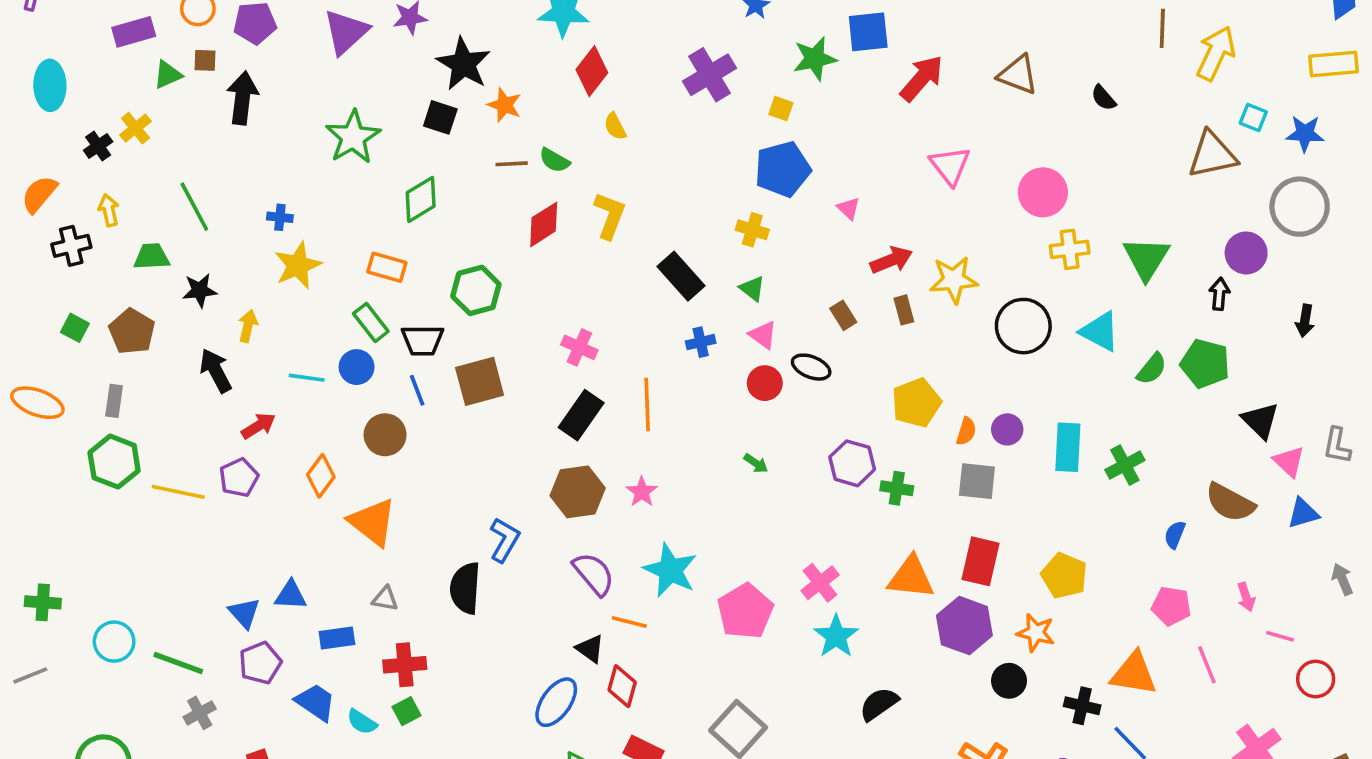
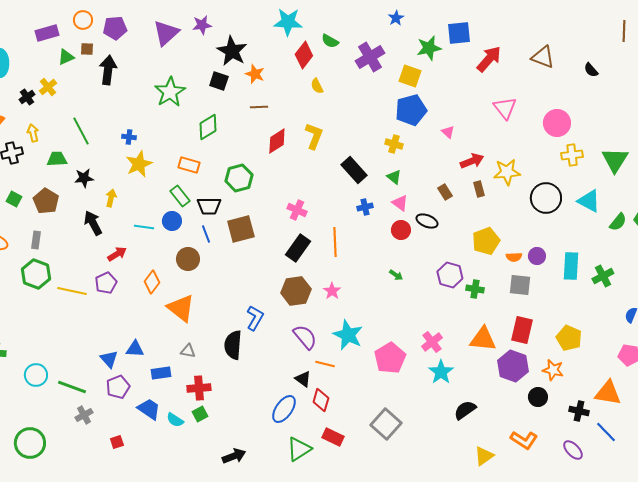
yellow square: (781, 109) -> (410, 76), size x1.6
green semicircle: (554, 160) -> (330, 41), moved
orange semicircle: (966, 431) -> (514, 257), turned 70

